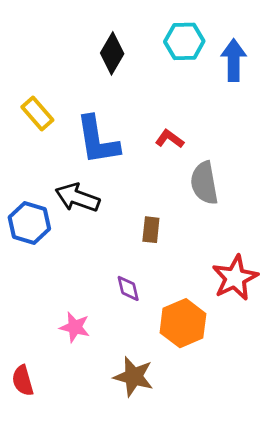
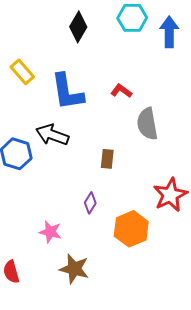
purple diamond: (128, 288) -> (90, 203), turned 45
brown star: (134, 377) -> (74, 269), moved

